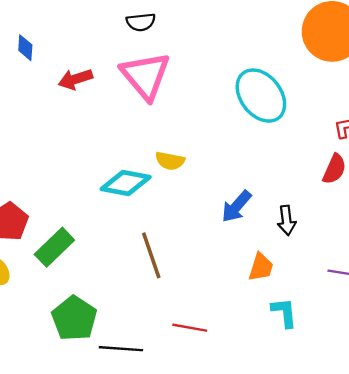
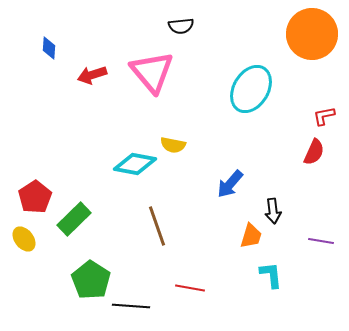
black semicircle: (141, 22) -> (181, 26), moved
cyan ellipse: (261, 96) -> (251, 89), turned 69
black arrow: (287, 220) -> (273, 211), moved

